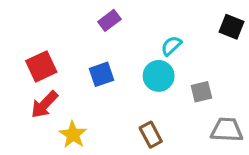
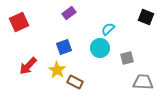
red square: (41, 66) -> (19, 22), moved
yellow star: (73, 135) -> (57, 70), moved
brown rectangle: (151, 135) -> (75, 82), moved, turned -35

